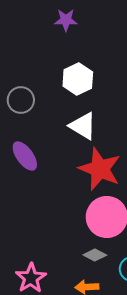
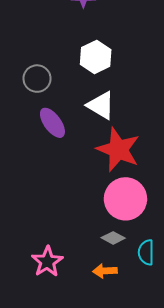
purple ellipse: (25, 156) -> (52, 123), moved

